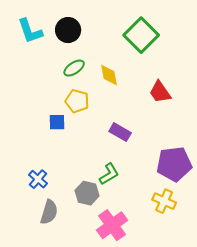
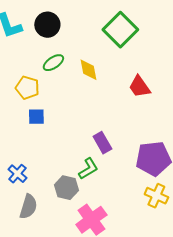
yellow pentagon: (77, 101) -> (27, 88), moved
purple rectangle: (120, 132) -> (102, 143), moved, turned 30
yellow cross: (164, 201) -> (156, 196), moved

